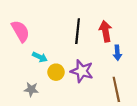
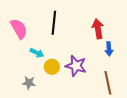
black line: (78, 31) -> (54, 23), moved

